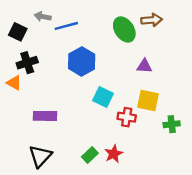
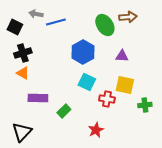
blue hexagon: (82, 61) -> (83, 52), moved
orange triangle: (14, 83) -> (23, 73), moved
green rectangle: (90, 155) -> (64, 111), moved
black triangle: (40, 156) -> (22, 132), moved

